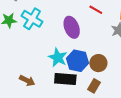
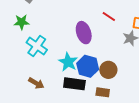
cyan cross: (32, 19) -> (37, 46), moved
brown rectangle: (94, 86) -> (103, 92), turned 64

